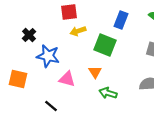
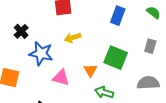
yellow arrow: (78, 31) -> (73, 38), moved
green square: (105, 45) -> (116, 58), moved

